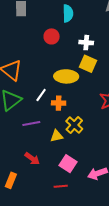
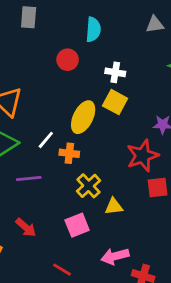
yellow ellipse: (66, 76) -> (83, 117), turned -70
yellow triangle: (57, 136) -> (114, 207), moved
pink square: (68, 164) -> (77, 225), moved, turned 30
red line: (61, 186) -> (62, 270), turned 32

